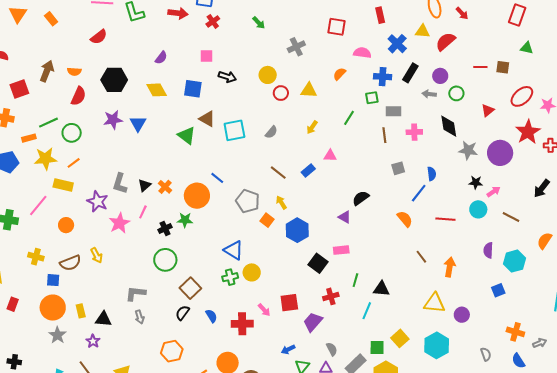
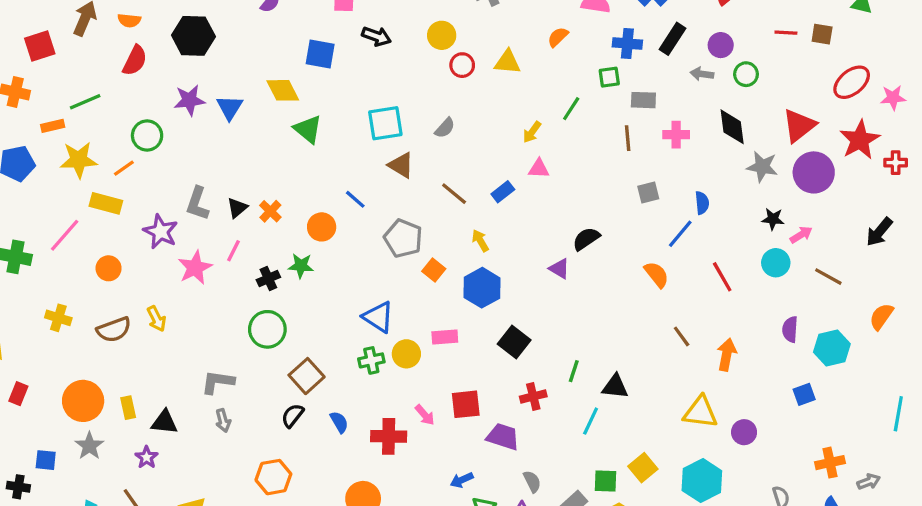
yellow diamond: (157, 90) -> (283, 90), moved
red triangle: (488, 110) -> (799, 126), moved, size x1.6
brown triangle: (207, 119) -> (401, 165), moved
yellow arrow: (312, 127) -> (532, 132), moved
green circle: (72, 133) -> (147, 136), moved
orange circle: (197, 196) -> (322, 227), size x0.7
yellow arrow: (281, 202) -> (480, 241), moved
red line: (445, 219) -> (722, 277), turned 54
pink rectangle: (341, 250) -> (445, 337), moved
blue square: (53, 280) -> (46, 460), moved
purple trapezoid: (313, 322) -> (503, 437), turned 65
orange cross: (515, 332) -> (830, 463), turned -30

